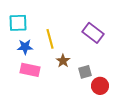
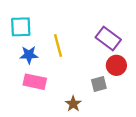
brown star: (63, 61) -> (73, 104), moved
red circle: (100, 86) -> (116, 65), moved

